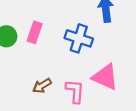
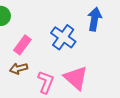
pink rectangle: (35, 32) -> (22, 45), moved

